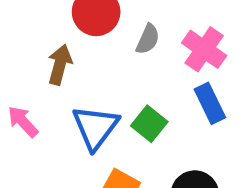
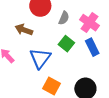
brown arrow: (60, 65) -> (24, 30), turned -84
green square: (149, 124) -> (66, 44), moved

